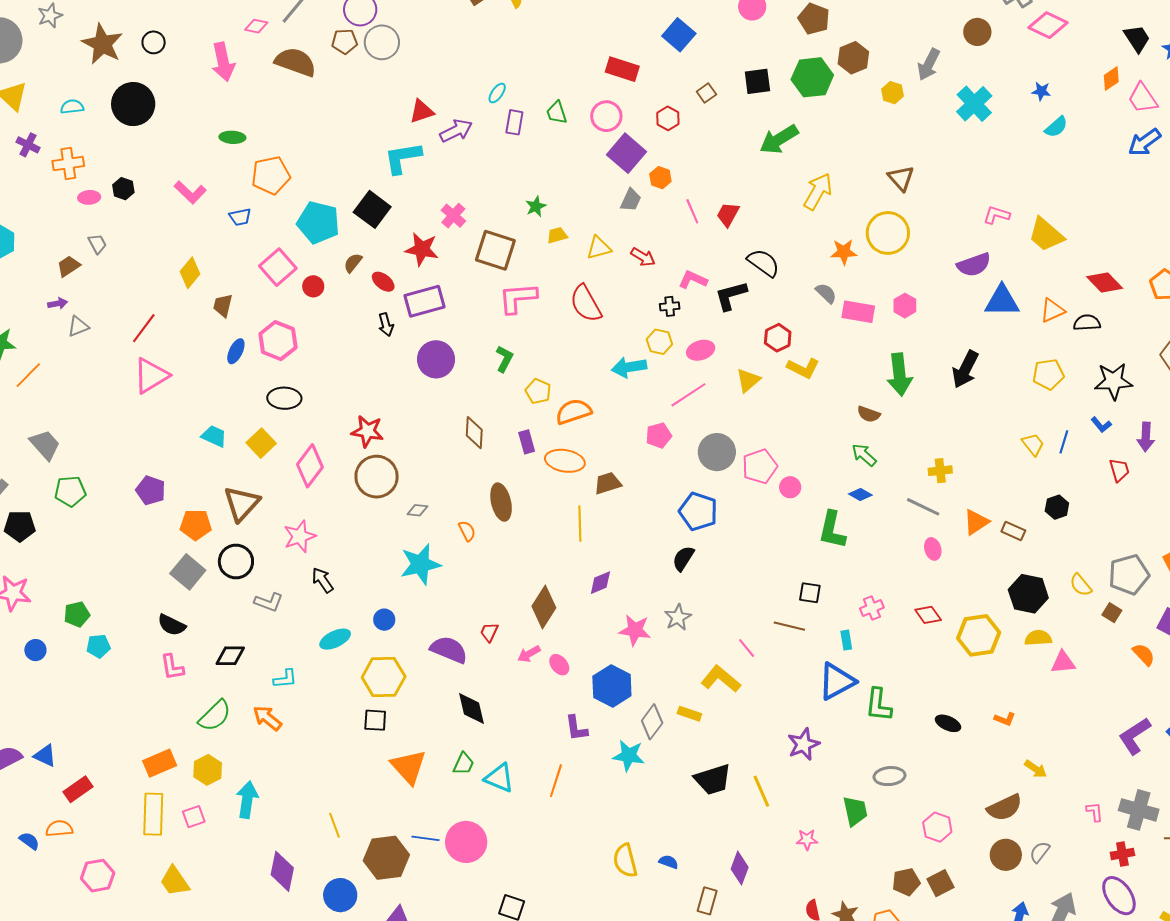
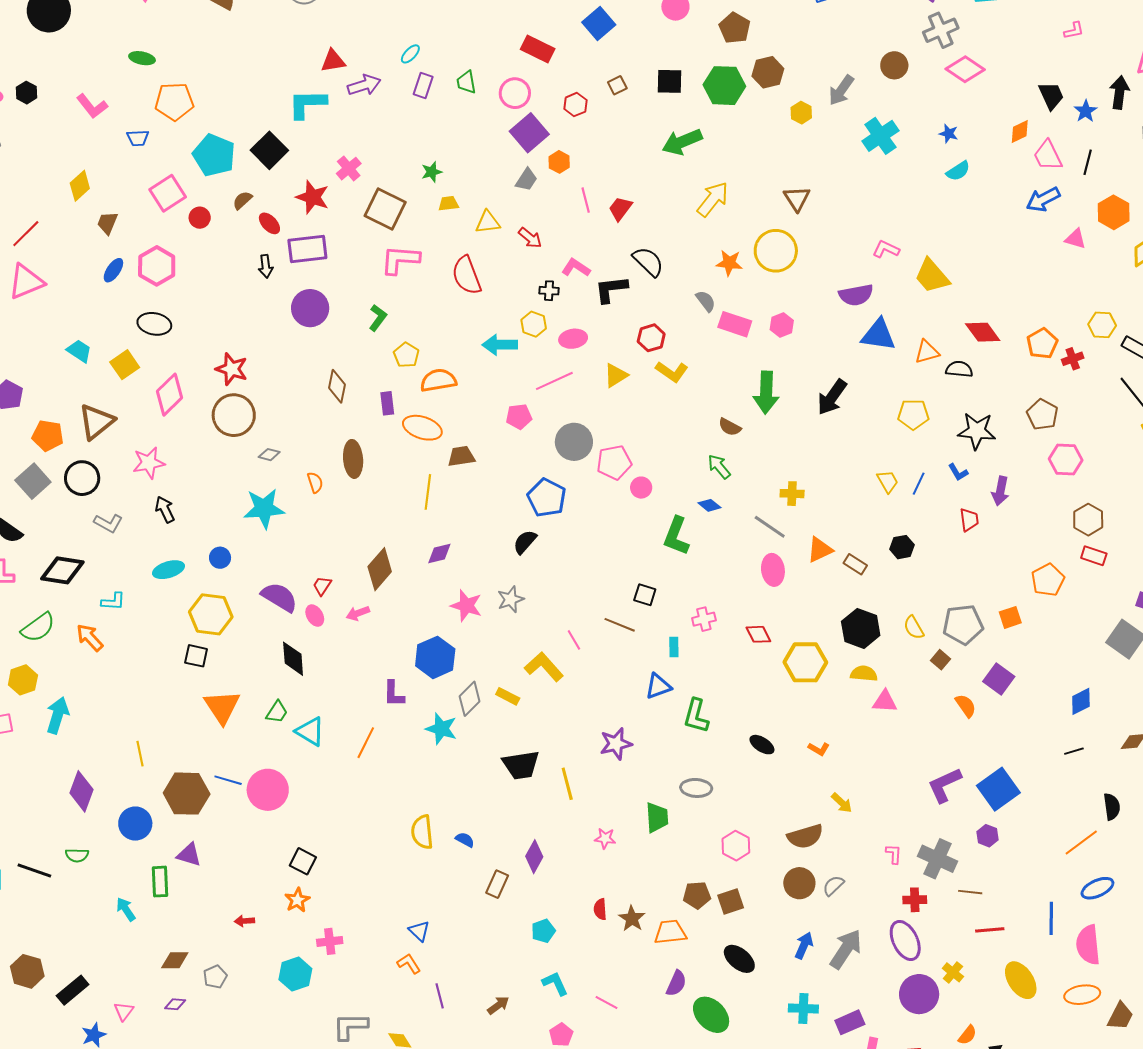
pink ellipse: (933, 549) -> (773, 570), size x1.4
black diamond: (230, 656) -> (62, 570), size x1.4
pink ellipse: (559, 665) -> (315, 616), moved
blue triangle: (837, 681) -> (658, 686), size x0.7

